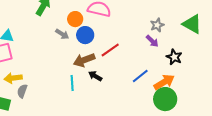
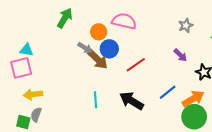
gray star: (157, 25) -> (186, 25), moved
brown arrow: (84, 60) -> (98, 59), moved, turned -115
black arrow: (95, 76) -> (132, 101), moved, size x1.6
gray semicircle: (22, 91) -> (36, 115), moved

